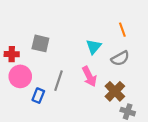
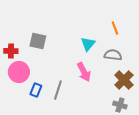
gray semicircle: (120, 58) -> (113, 55), turned -144
gray line: (59, 81) -> (58, 90), moved
brown cross: (115, 91) -> (124, 80), moved

